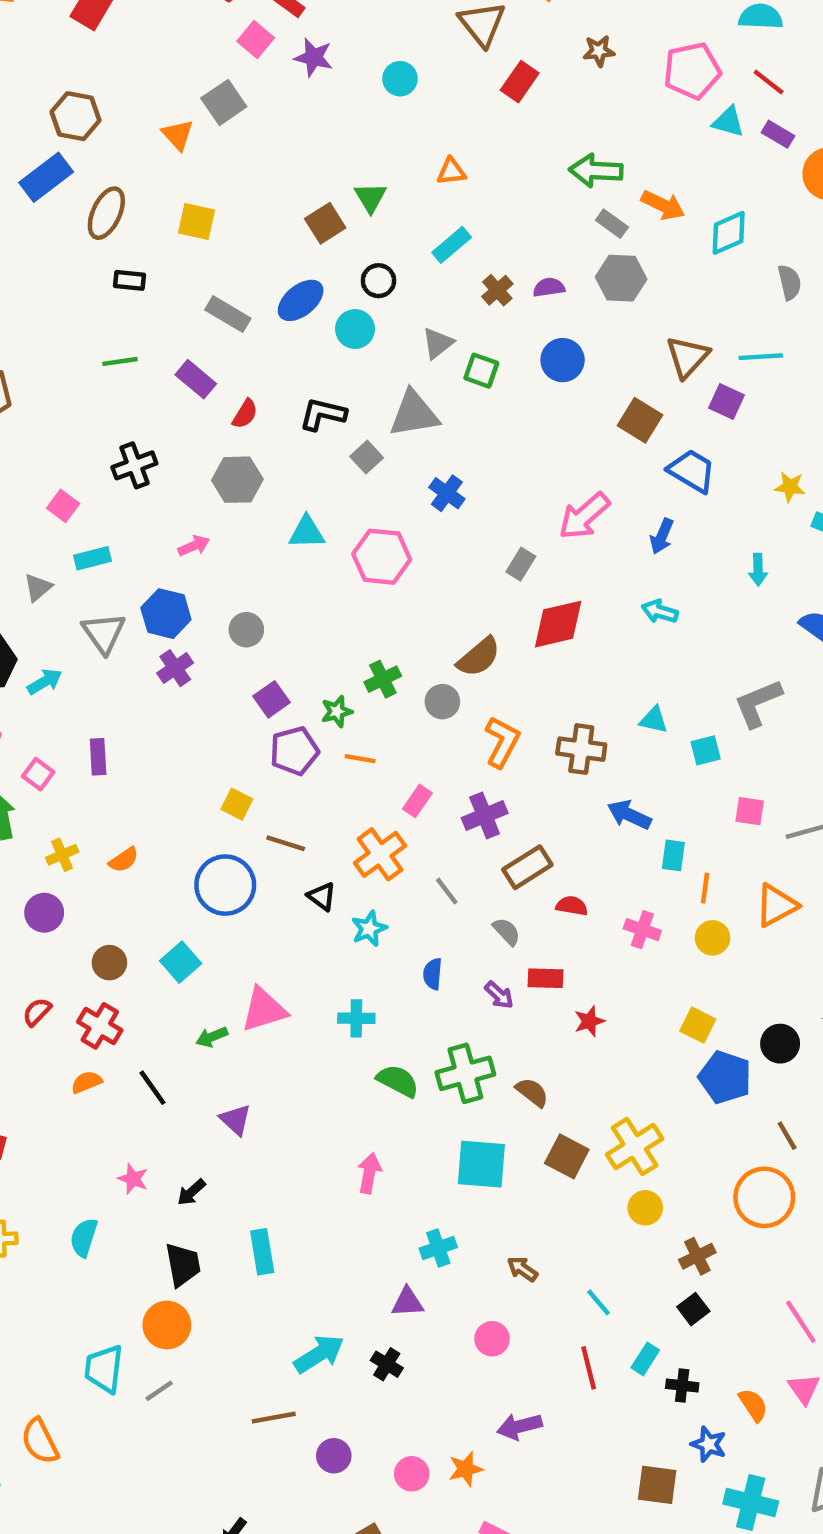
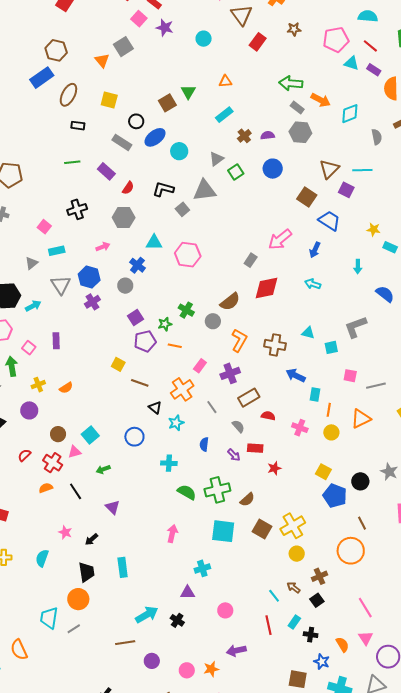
black circle: (378, 281) -> (136, 121), moved
green square: (481, 371) -> (236, 172), turned 35
blue cross: (447, 493) -> (137, 265), moved
green cross: (383, 679) -> (186, 310), turned -35
blue circle: (225, 885) -> (134, 437), moved, size x0.7
pink triangle: (264, 1010) -> (75, 452), moved, size x0.6
brown semicircle: (532, 1092) -> (247, 499), turned 98
brown arrow: (522, 1269) -> (294, 588), moved

